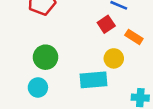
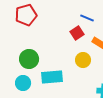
cyan rectangle: (94, 80) -> (52, 77), moved

